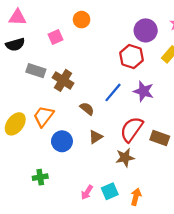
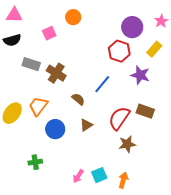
purple star: (143, 91) -> (140, 75), moved
brown rectangle: (160, 138) -> (145, 111), moved
brown star: (125, 158) -> (127, 144), moved

